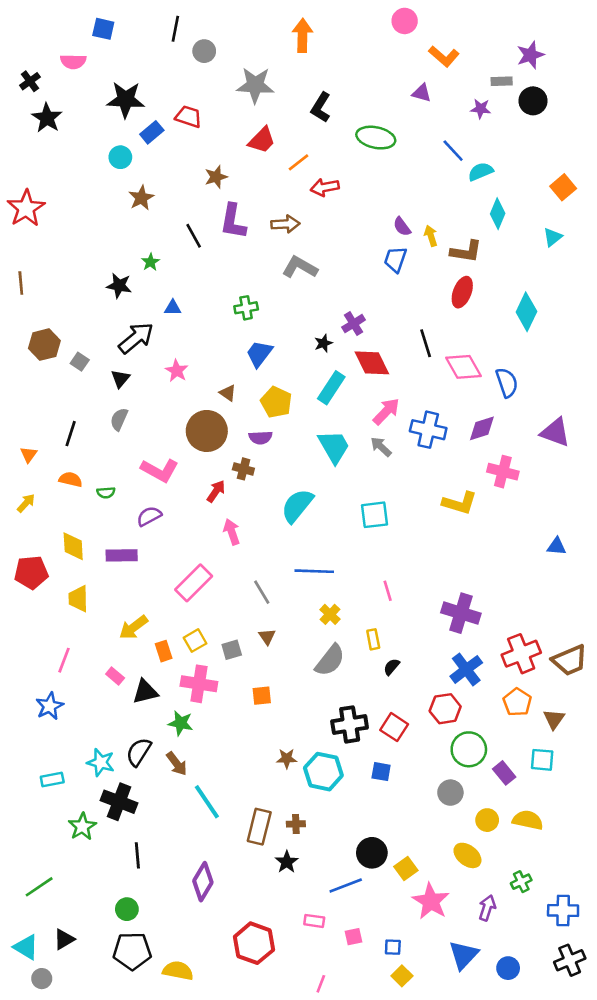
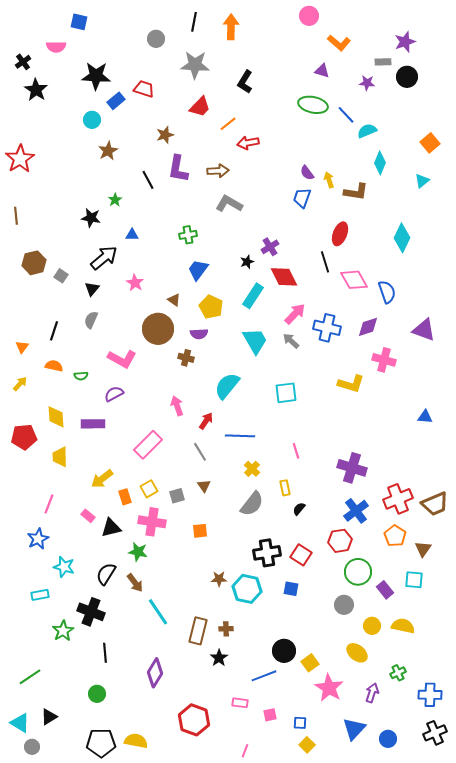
black line: (175, 29) -> (194, 22), moved
green ellipse: (376, 138) -> (313, 105), moved
red ellipse: (462, 292) -> (340, 234), moved
red arrow: (216, 491) -> (206, 421), moved
cyan star: (101, 762) -> (64, 567), moved
black pentagon: (132, 951) -> (101, 743), moved

